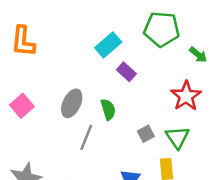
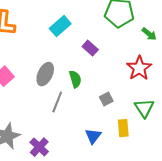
cyan rectangle: (108, 45) -> (60, 26), moved
green triangle: (177, 137) -> (144, 108), moved

